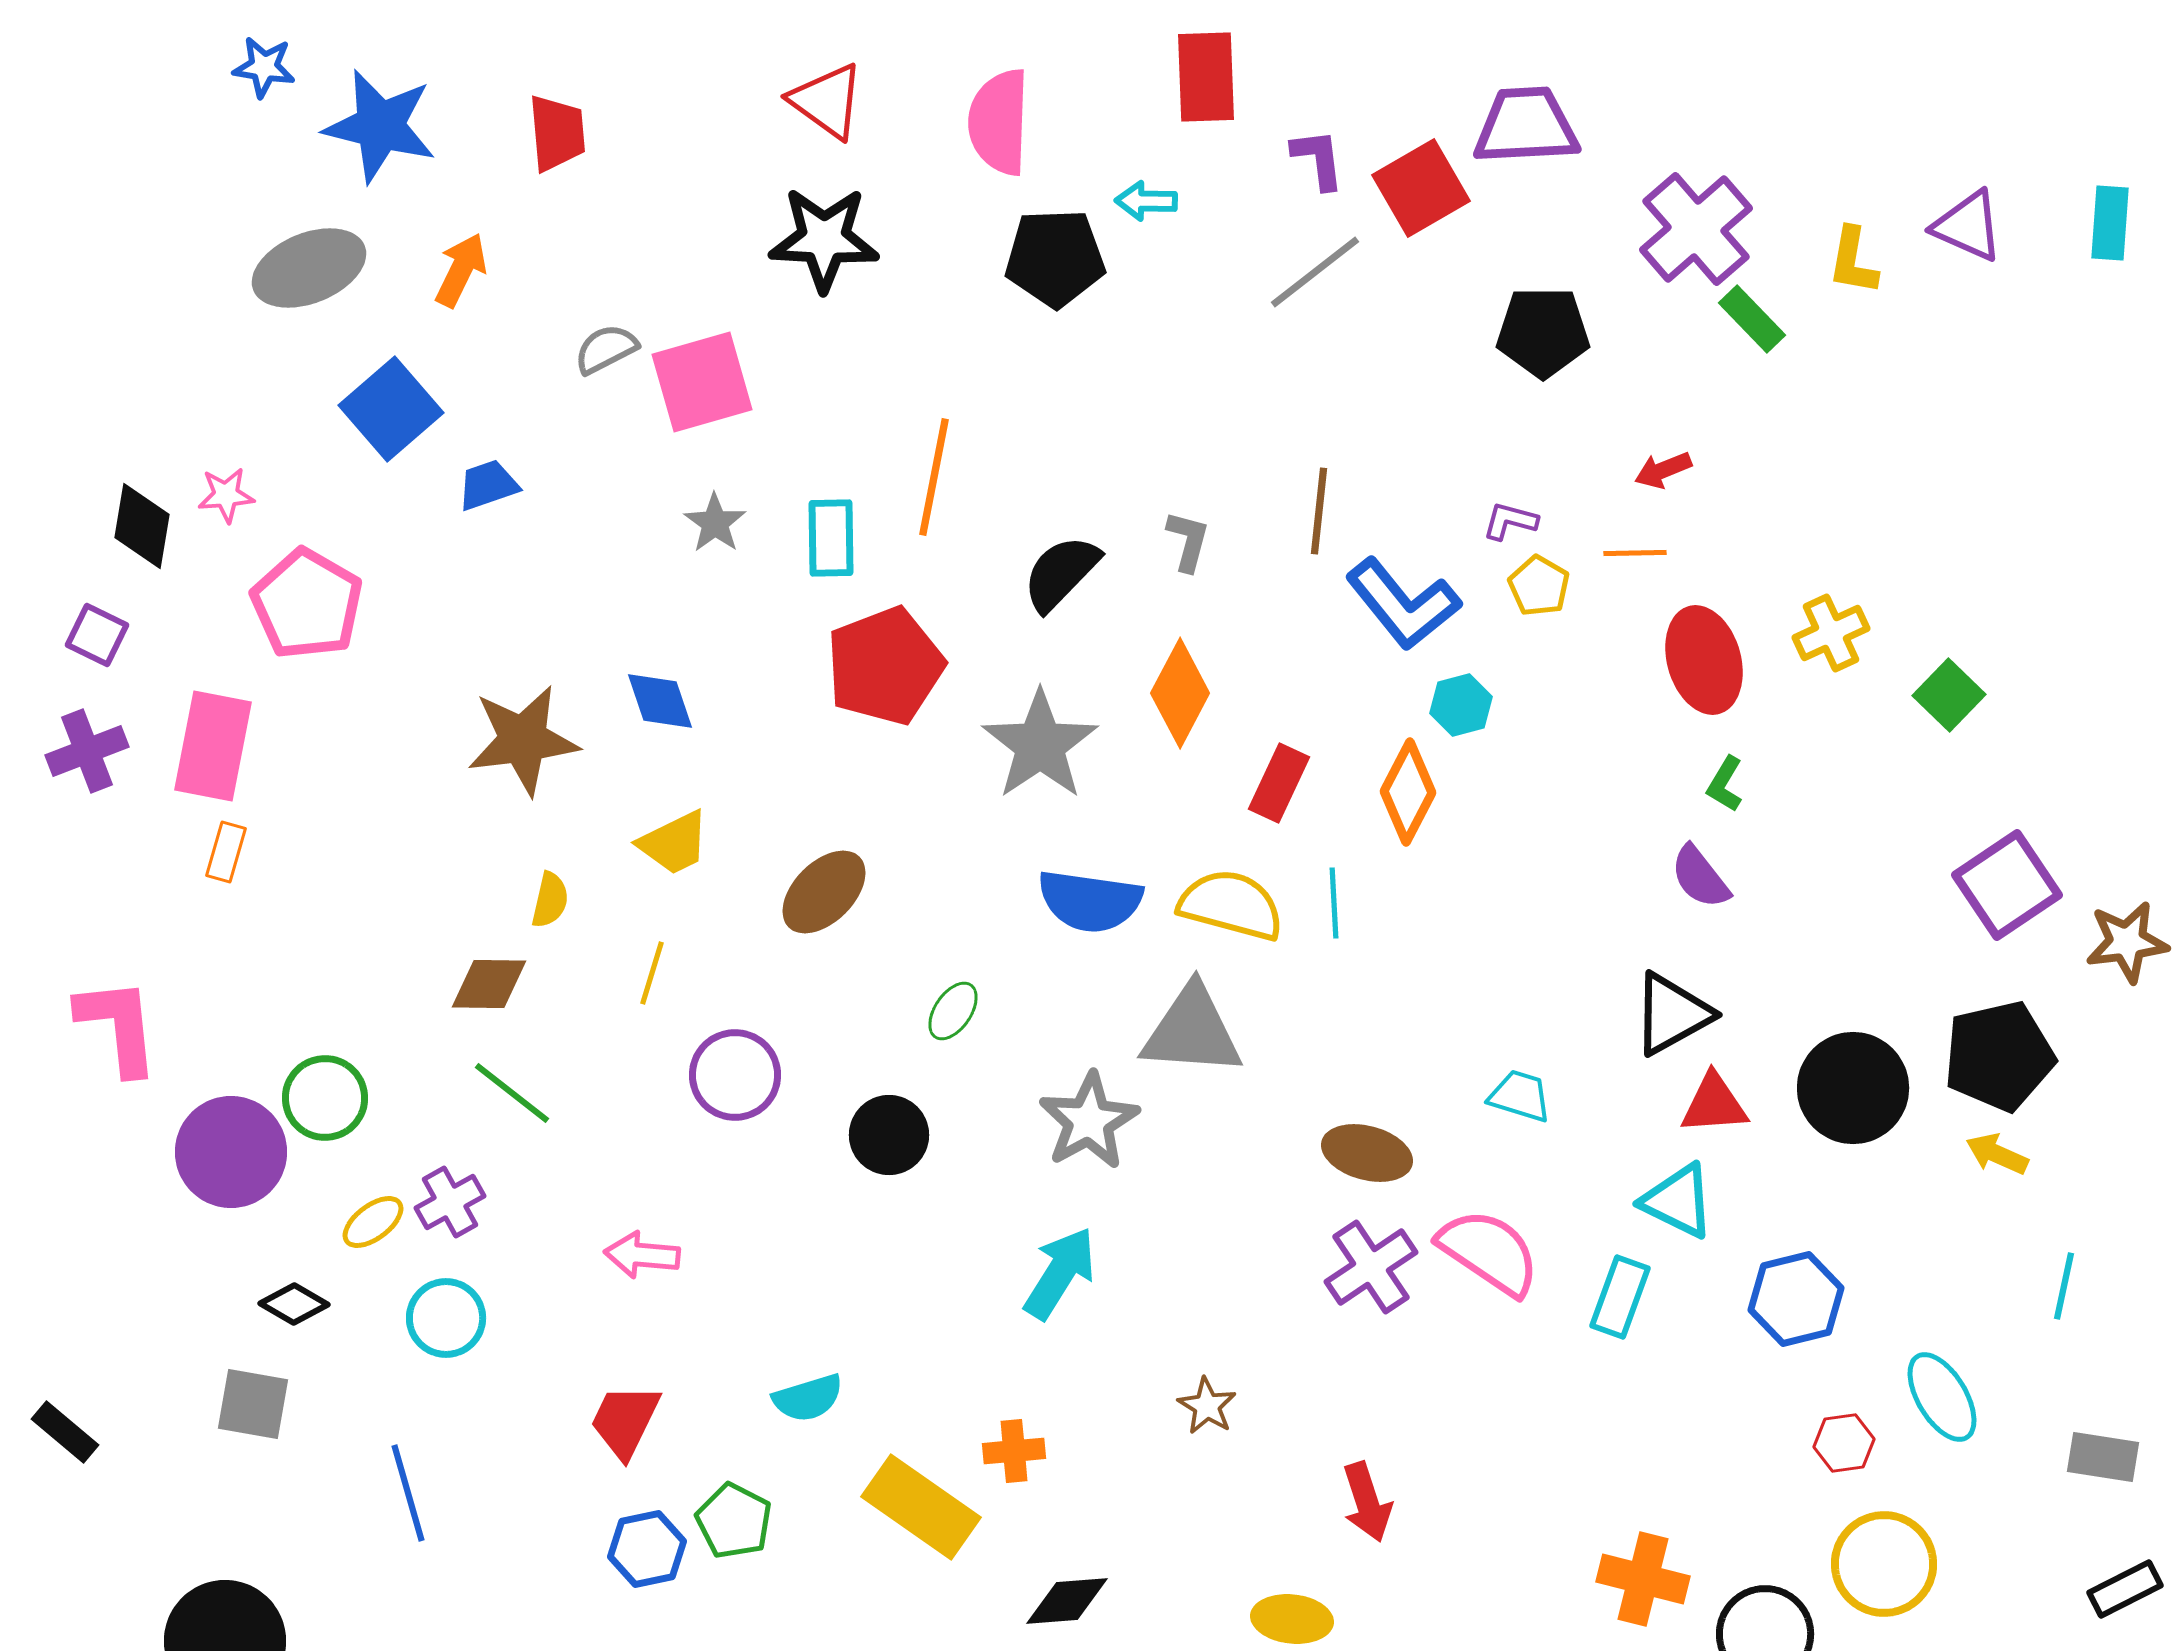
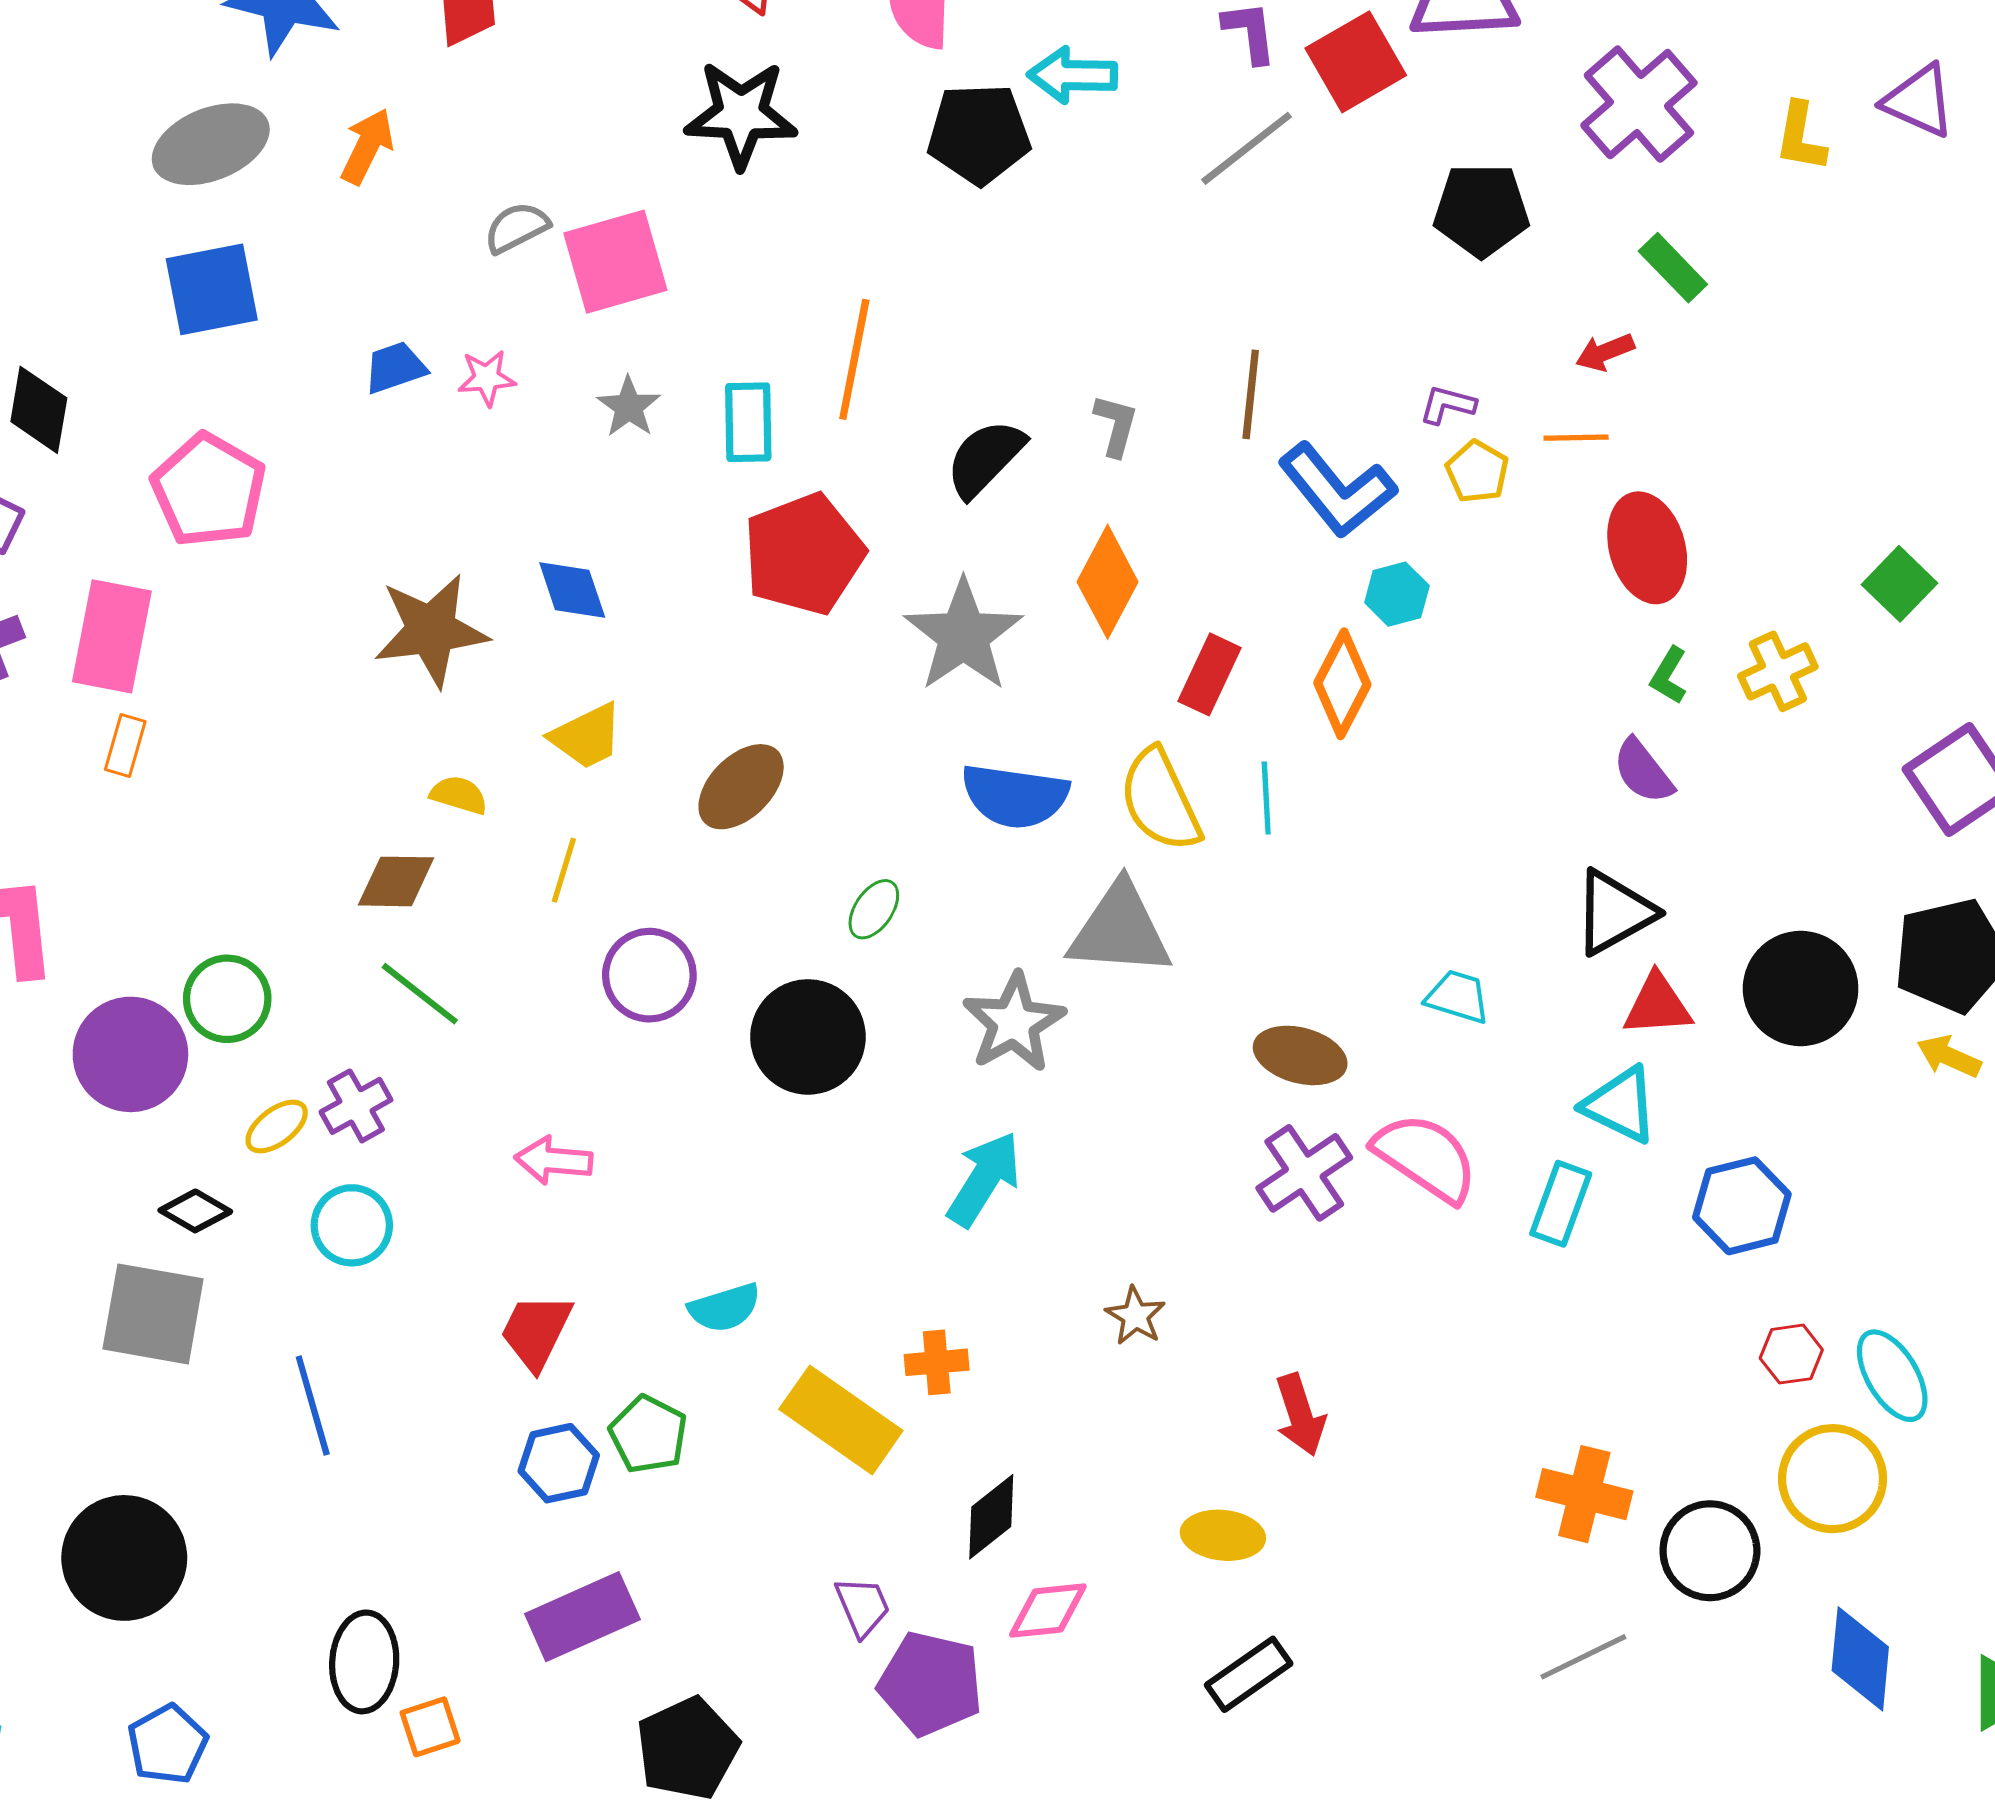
cyan arrow: (1146, 201) -> (1073, 75), size x1.4
green rectangle: (1752, 319) -> (1673, 268), moved
blue square: (391, 409) -> (212, 289), moved, turned 30
pink star: (226, 495) -> (487, 378), moved
yellow cross: (1831, 633) -> (1778, 671), moved
yellow semicircle: (550, 900) -> (459, 795), turned -86
yellow semicircle: (1231, 905) -> (1160, 800), turned -130
black circle: (889, 1135) -> (808, 1037), size x1.4
cyan ellipse: (1942, 1397) -> (1892, 1376), moved
gray square: (253, 1404) -> (153, 1314), size x1.4
black diamond: (1067, 1601) -> (991, 1517), turned -34

